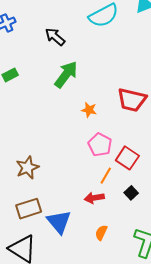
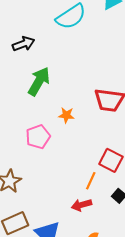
black arrow: (55, 37) -> (23, 44), turned 125
pink pentagon: (100, 145) -> (38, 137), moved, turned 30

